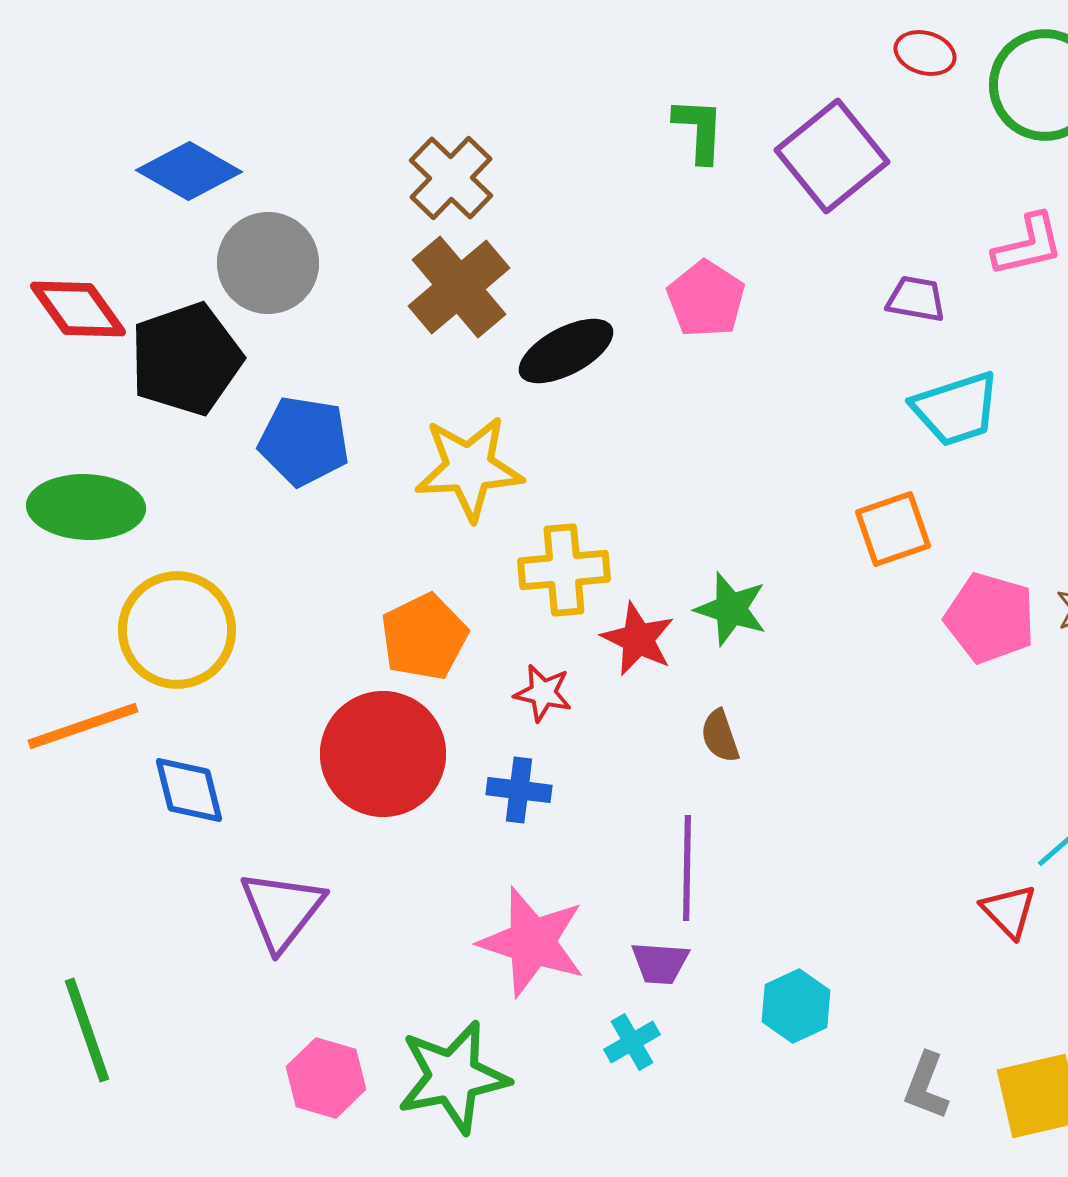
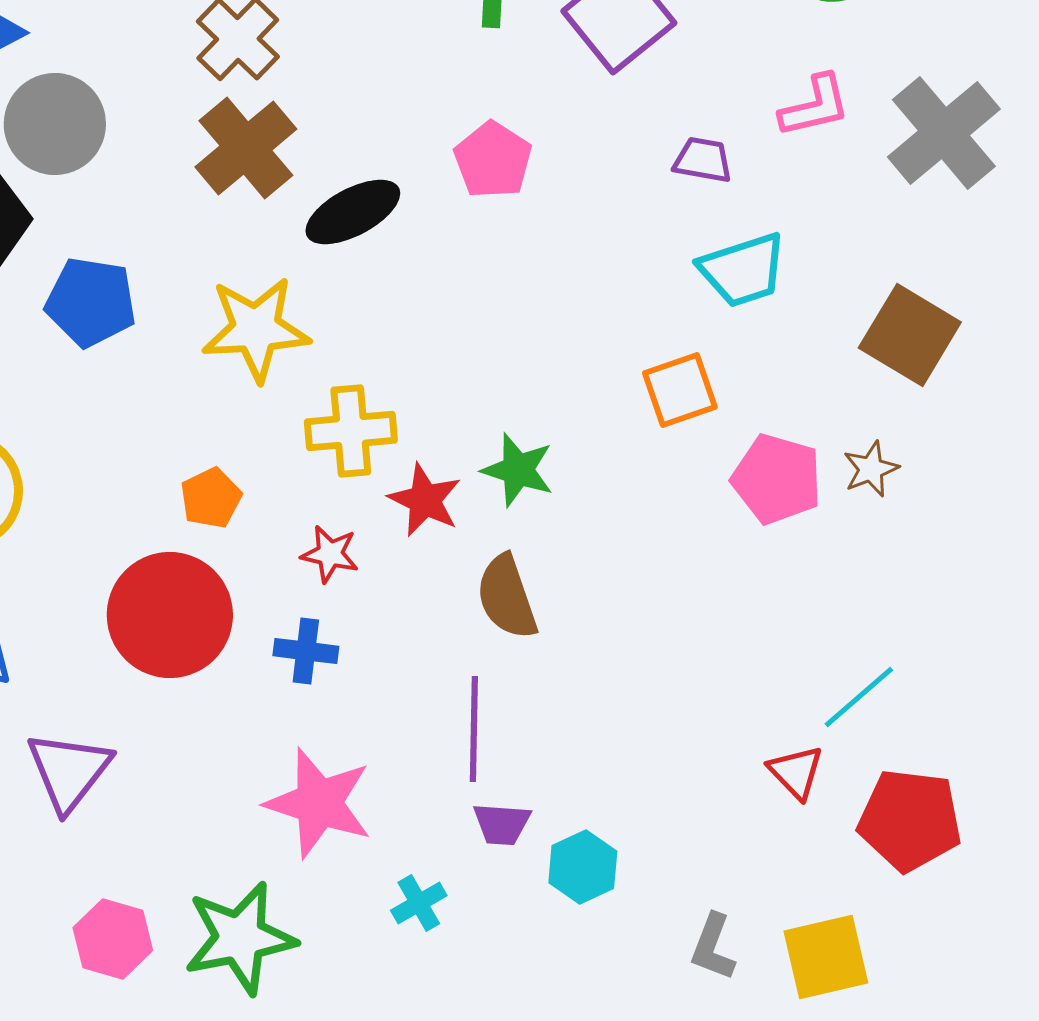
orange pentagon: (424, 637) -> (211, 498), size x0.7
brown semicircle: (720, 736) -> (507, 597), size x1.6
purple trapezoid: (660, 963) -> (502, 824), moved

